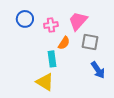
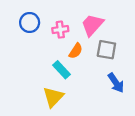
cyan rectangle: (52, 59) -> (62, 70), turned -35
yellow triangle: (45, 82) -> (53, 97), turned 42

